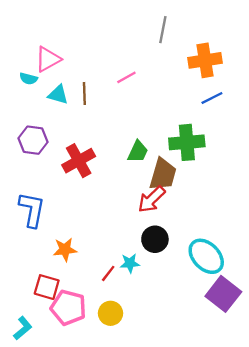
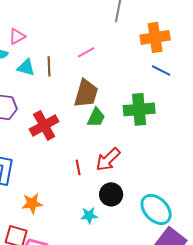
pink triangle: (48, 59) -> (17, 36), size x0.7
blue line: (212, 98) -> (161, 70), turned 54
brown trapezoid: (163, 174) -> (86, 93), moved
red line: (108, 273) -> (78, 167), moved, turned -49

